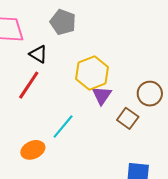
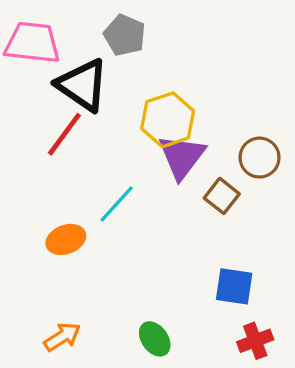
black triangle: (38, 54) -> (82, 85), size x1.8
purple triangle: (102, 95) -> (182, 157), size x1.5

